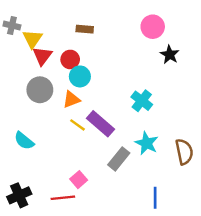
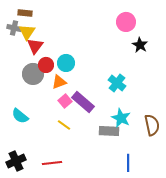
gray cross: (12, 25) -> (14, 28), moved
brown rectangle: (85, 29) -> (25, 13), moved
red circle: (70, 59) -> (46, 65), moved
yellow line: (77, 125) -> (64, 125), moved
gray rectangle: (119, 159) -> (109, 131), moved, turned 54
pink square: (79, 180) -> (65, 101), moved

